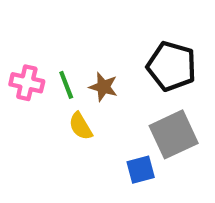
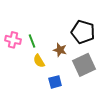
brown star: (103, 87) -> (60, 50), moved
blue square: (141, 170) -> (55, 82), moved

